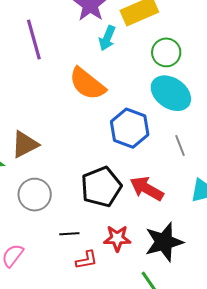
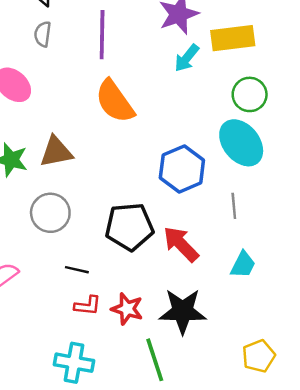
orange semicircle: (87, 84) -> (115, 101), moved
red star: (117, 238) -> (127, 309), moved

